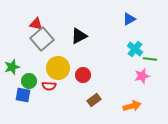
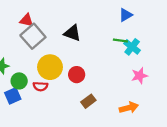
black triangle: (79, 36) -> (72, 33), turned 48
green line: (150, 59) -> (120, 41), moved
blue square: (23, 95) -> (13, 96), turned -35

